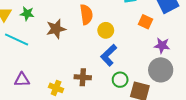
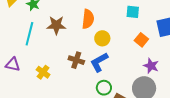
cyan line: (17, 39) -> (29, 34), moved, turned 65
brown cross: (83, 77) -> (76, 60), moved
yellow cross: (56, 88) -> (43, 72), moved

